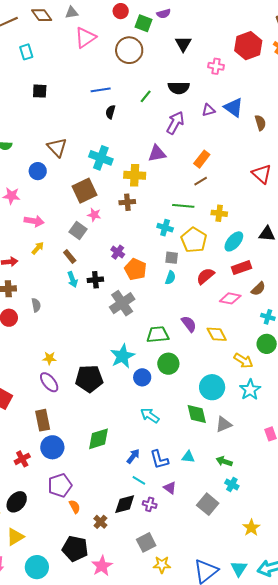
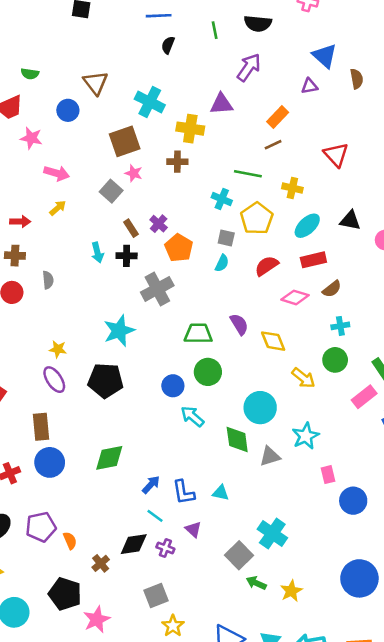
green line: (146, 96) -> (215, 30), turned -56
purple triangle: (208, 110) -> (309, 86), moved
red triangle: (262, 174) -> (336, 155), moved
brown rectangle: (70, 256) -> (131, 228), moved
cyan cross: (268, 317) -> (340, 326), turned -32
cyan star: (122, 356) -> (119, 331), moved
cyan star: (250, 390) -> (306, 436), moved
cyan arrow: (150, 415) -> (192, 416), moved
green arrow: (224, 461) -> (256, 583), moved
cyan cross: (232, 484) -> (272, 534), size x1.6
purple pentagon: (60, 485) -> (41, 527), moved
yellow star: (162, 565) -> (173, 626), turned 30

